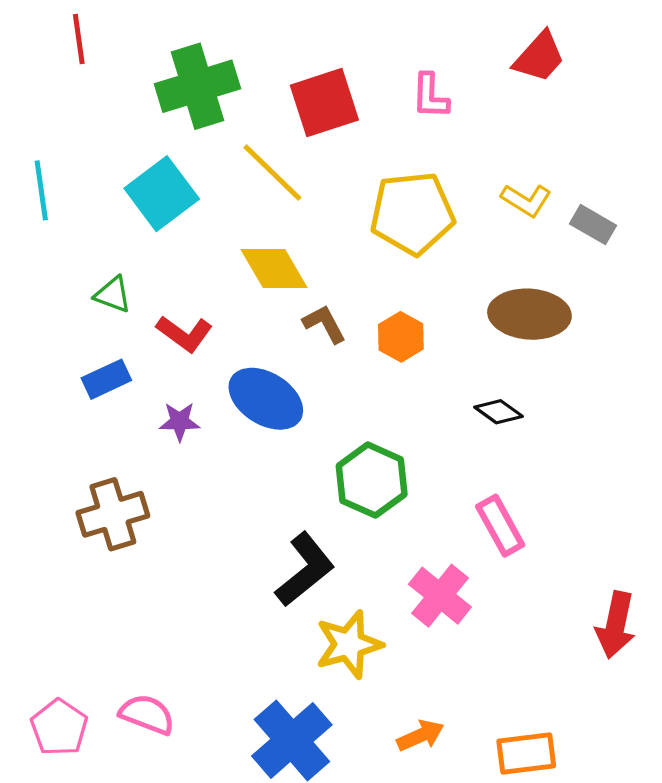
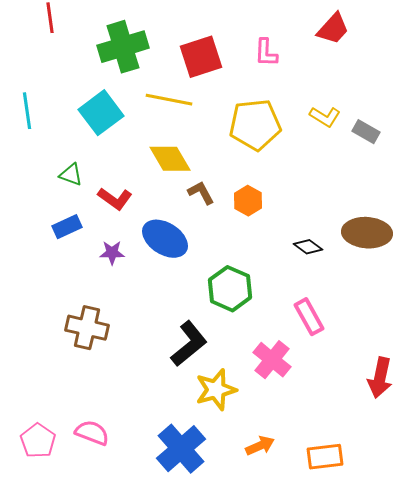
yellow line: (272, 173) -> (169, 100), turned -33
brown ellipse: (529, 314) -> (367, 233), moved
brown cross: (113, 514) -> (87, 328), moved, turned 30

